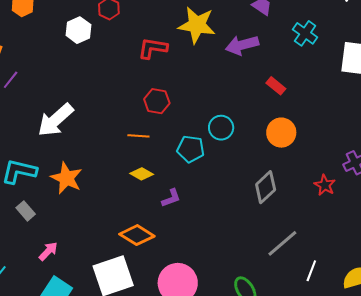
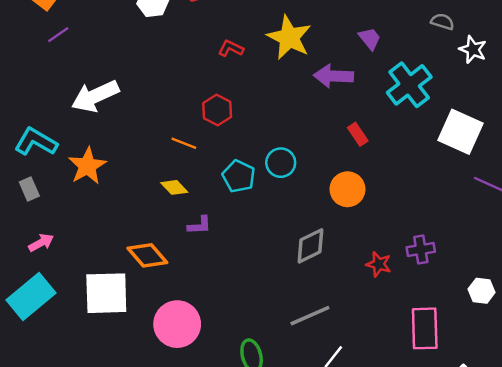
cyan cross: (305, 33) -> (409, 85), size x1.5
red L-shape: (153, 48) -> (231, 48), size x0.7
red star: (325, 185) -> (379, 264), turned -30

